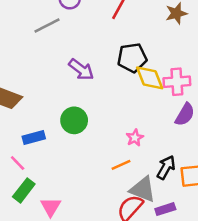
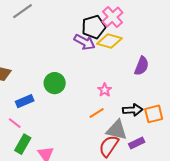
purple arrow: (81, 70) -> (85, 42), moved
yellow diamond: (150, 78) -> (110, 41), turned -45
pink cross: (177, 82) -> (112, 17), moved, turned -30
black arrow: (166, 167) -> (133, 110), turned 66

